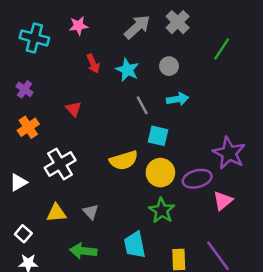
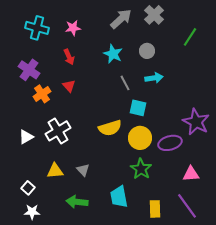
pink star: (78, 26) -> (73, 28), moved
red arrow: (93, 64) -> (69, 57), moved
purple cross: (25, 89) -> (29, 70), size x1.5
orange cross: (28, 127) -> (42, 94), moved
white triangle: (18, 182) -> (26, 137), moved
pink triangle: (223, 201) -> (191, 174), moved, turned 36

